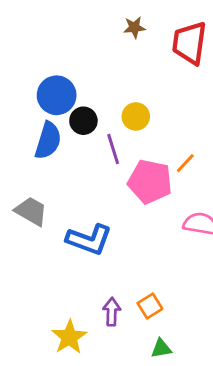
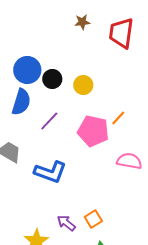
black circle: (83, 121) -> (52, 79), moved
purple line: (113, 149) -> (49, 121), moved, turned 60
purple arrow: (112, 312) -> (66, 223), turned -54

